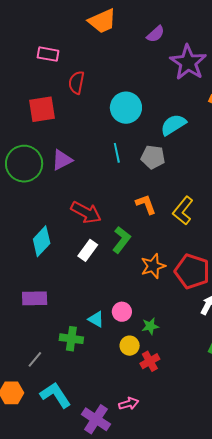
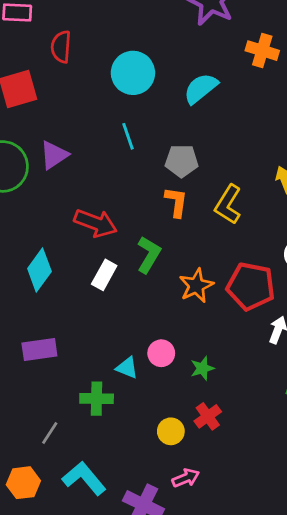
gray pentagon: (153, 157) -> (182, 161), moved
orange L-shape: (146, 204) -> (176, 202), turned 35
yellow circle: (130, 346) -> (171, 431), moved

